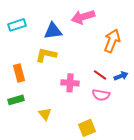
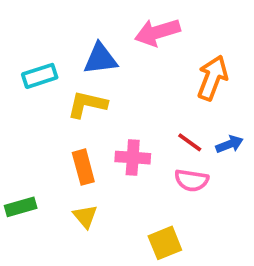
cyan rectangle: (17, 25) -> (40, 76), moved
orange rectangle: (19, 73) -> (83, 167), moved
green rectangle: (16, 100) -> (21, 207), moved

